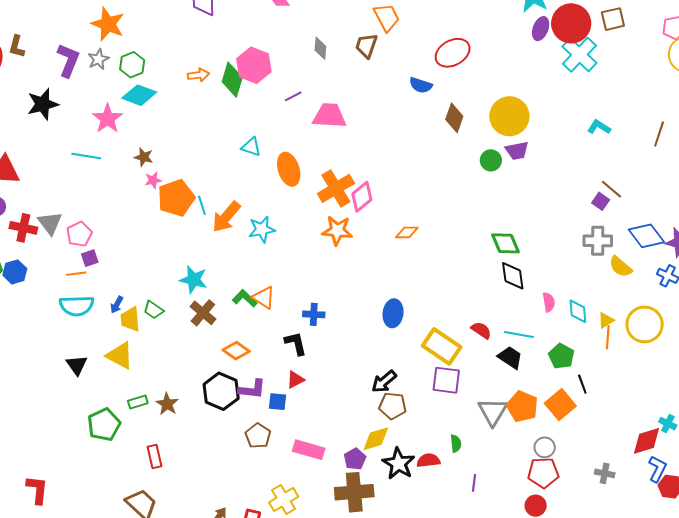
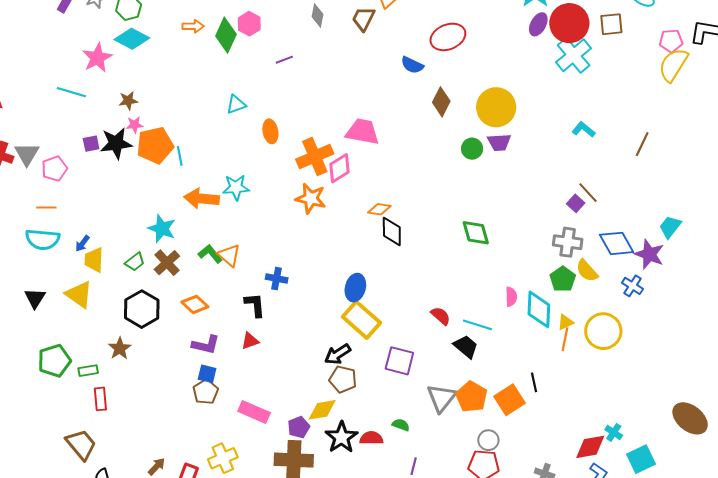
pink hexagon: (254, 65) -> (249, 24), size x0.7
black star: (43, 104) -> (116, 143), moved
pink trapezoid: (329, 116) -> (362, 132), moved
cyan triangle: (251, 147) -> (236, 104), turned -45
brown star: (144, 157) -> (128, 101), turned -30
orange ellipse: (289, 169) -> (270, 131), size x0.7
orange arrow: (226, 217) -> (202, 199), moved, turned 48
purple square: (90, 258) -> (91, 144), moved
black diamond: (513, 276) -> (392, 232), moved
green trapezoid: (153, 310) -> (135, 262), moved, turned -80
cyan diamond: (578, 311) -> (539, 309), size x1.5
yellow rectangle: (442, 346) -> (362, 320), moved
green pentagon: (561, 356) -> (563, 279), moved
black hexagon: (221, 391) -> (142, 309), moved
green rectangle: (138, 402) -> (88, 371), moved
blue square: (278, 402) -> (207, 374), moved
green semicircle: (456, 443) -> (401, 425), turned -72

